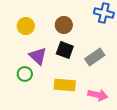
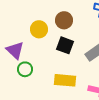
yellow circle: (26, 26) -> (39, 29), moved
purple triangle: (38, 56) -> (15, 50), moved

